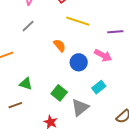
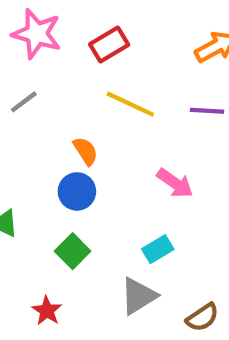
purple line: (115, 32) -> (207, 111), moved
blue circle: (79, 62) -> (77, 191), moved
gray triangle: (80, 107) -> (139, 296), moved

